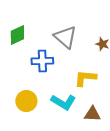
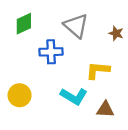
yellow circle: (26, 101) -> (20, 95), moved

